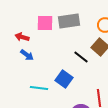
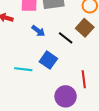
blue arrow: (27, 55) -> (38, 31), moved

